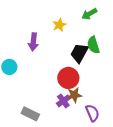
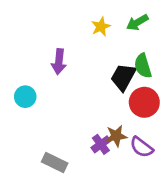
yellow star: (59, 25) -> (101, 27), moved
red circle: (68, 78) -> (144, 102), moved
purple semicircle: (92, 113) -> (141, 147), moved, turned 150

